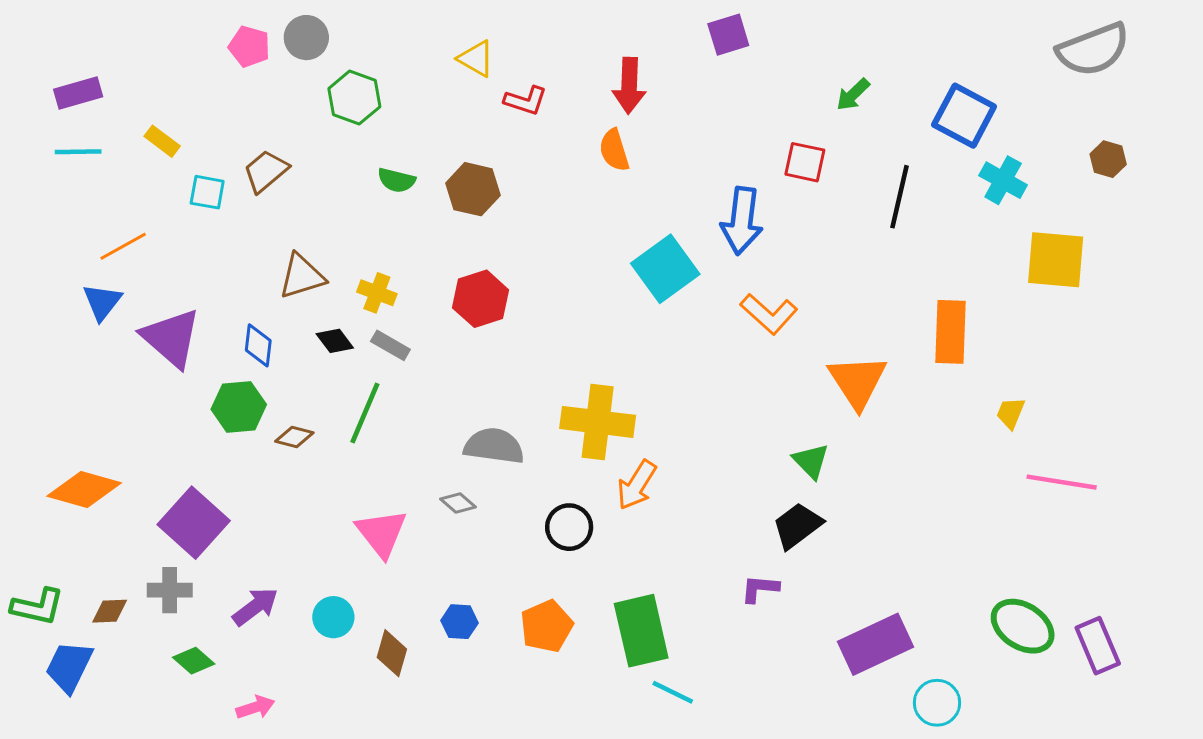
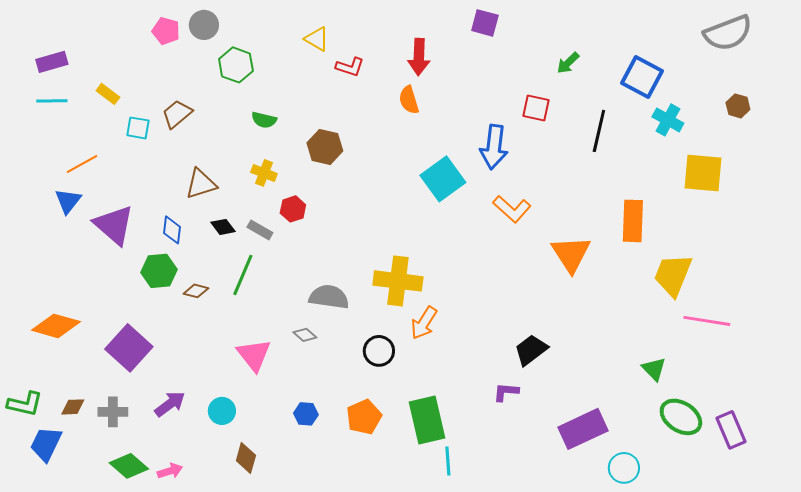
purple square: (728, 35) -> (485, 23), turned 32
brown hexagon: (473, 189) -> (325, 147), moved
yellow cross: (377, 293) -> (264, 173), moved
red hexagon: (481, 299) -> (293, 209), moved, size x0.7
yellow trapezoid: (1011, 413) -> (673, 275), size x2.0
green triangle: (811, 461) -> (654, 369), moved
gray cross: (170, 590) -> (113, 412), moved
brown diamond: (392, 653) -> (246, 458), moved
green diamond: (194, 661) -> (129, 466), moved, size x1.4
cyan line: (673, 692) -> (448, 461), turned 60

